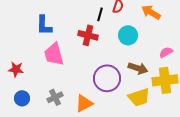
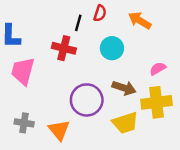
pink trapezoid: (54, 54) -> (23, 71), turned 30
gray cross: (55, 97) -> (24, 123), turned 35
orange triangle: (84, 103) -> (59, 130), turned -42

